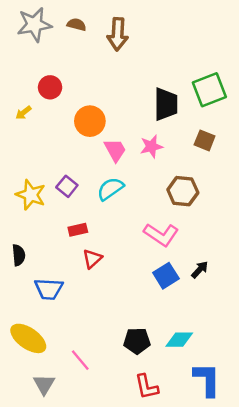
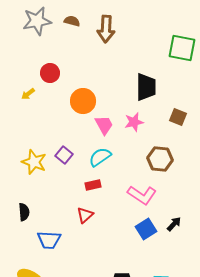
green square: (209, 90) -> (182, 48), moved, turned 32
red rectangle: (78, 230) -> (93, 185), moved

